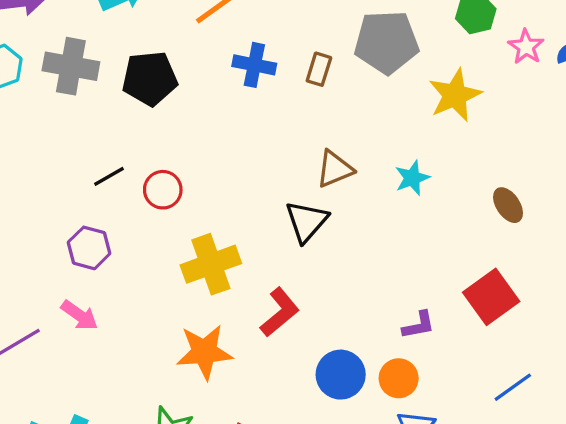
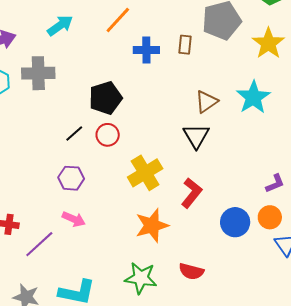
black pentagon: (150, 79) -> (105, 98), moved
cyan star: (412, 178) -> (253, 97), size x1.6

